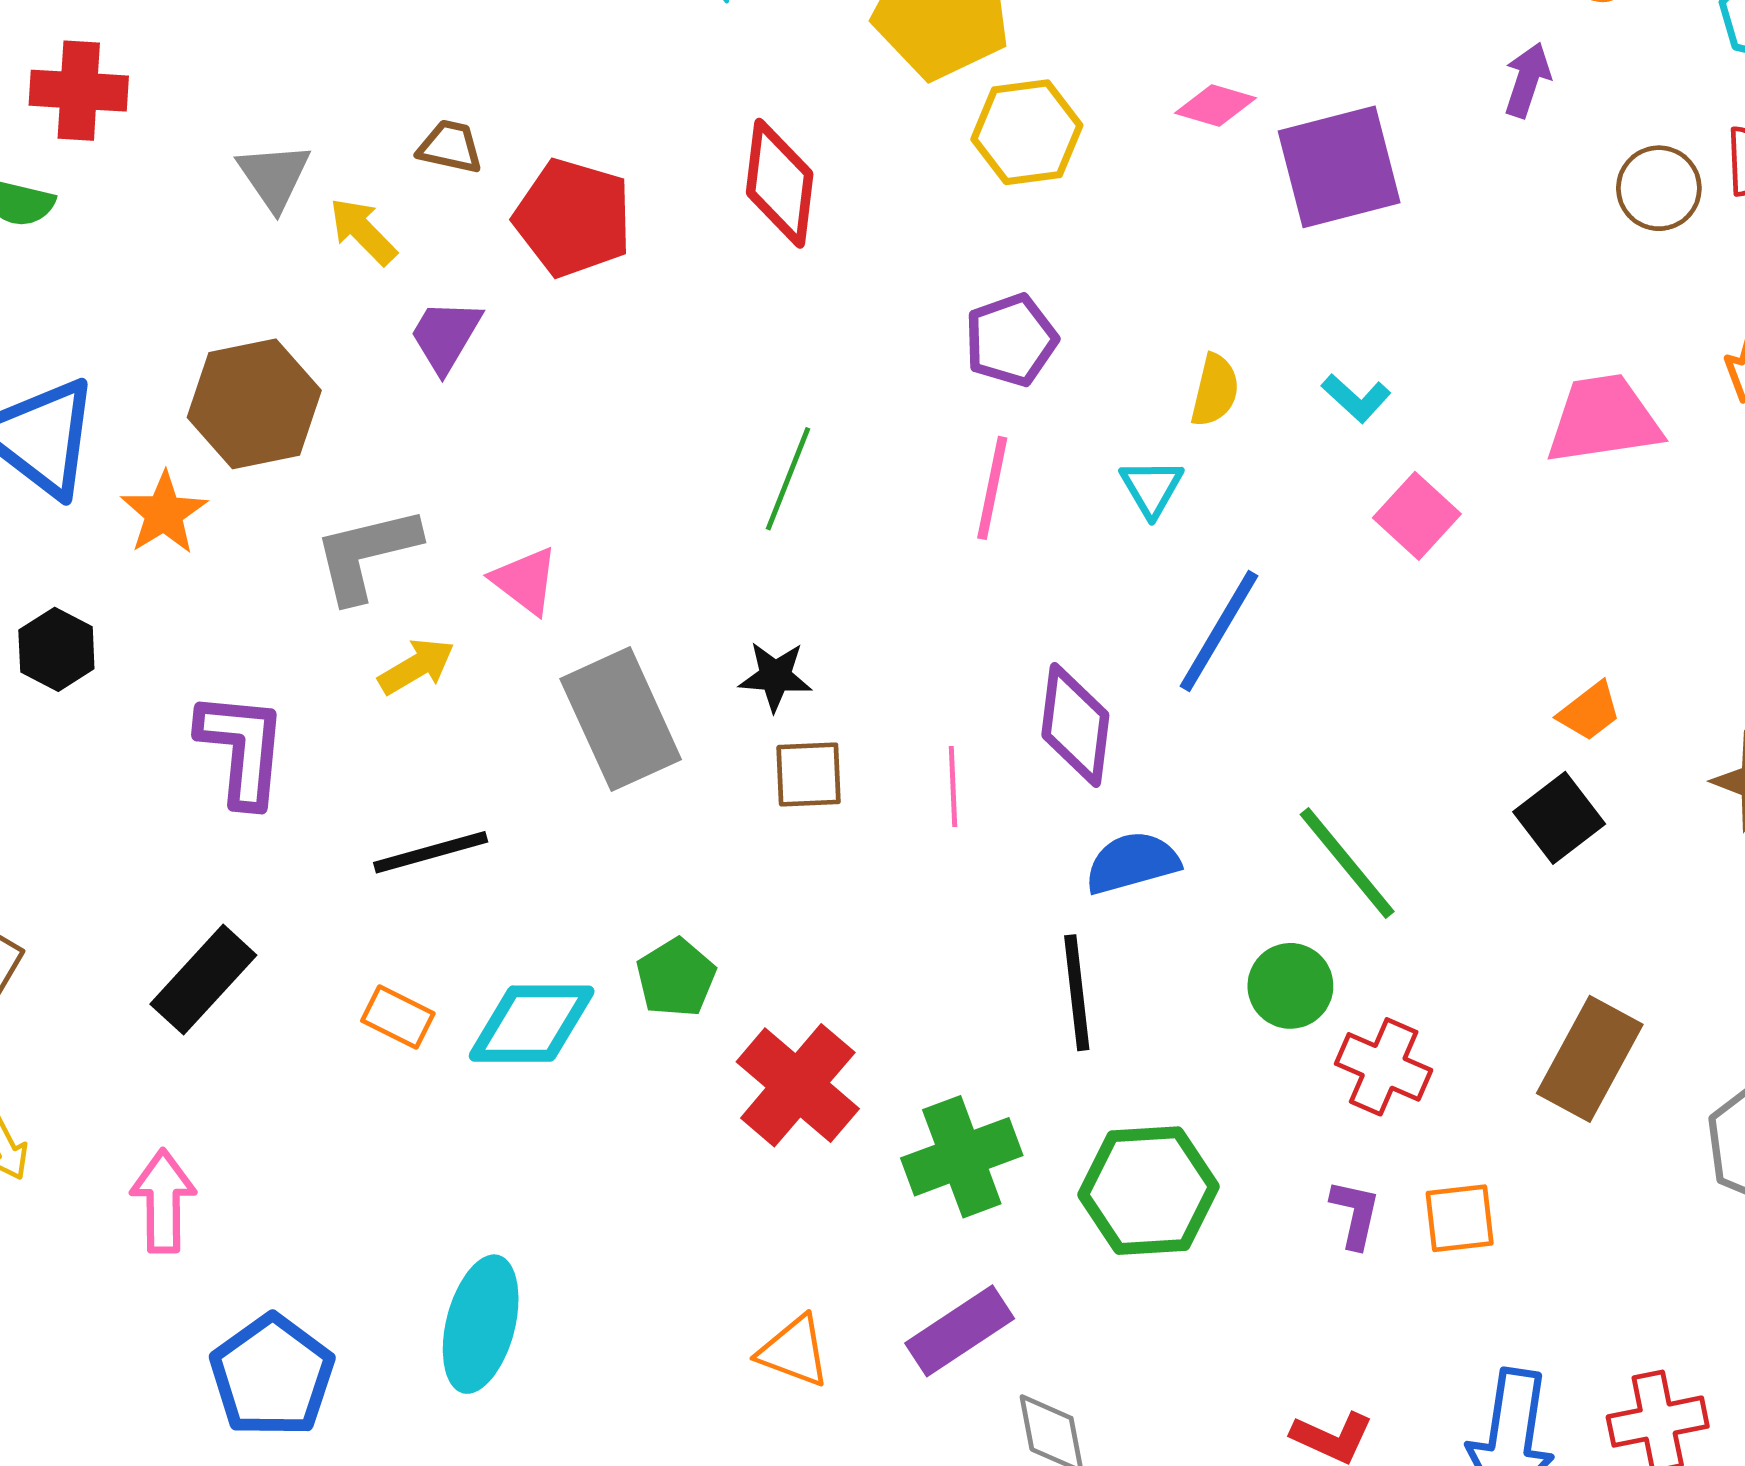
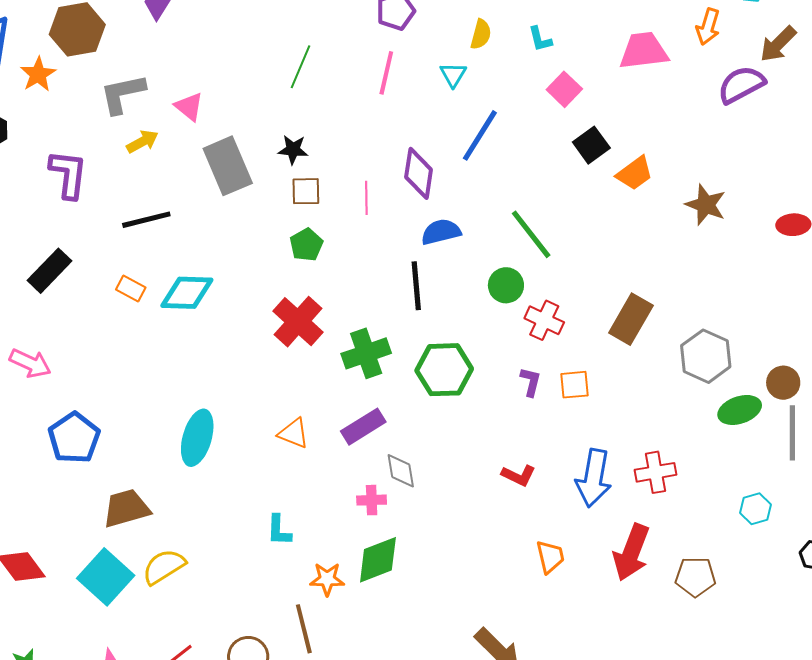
cyan L-shape: (1356, 398) -> (540, 39), turned 32
orange trapezoid: (1590, 711) -> (635, 173), size x1.4
black square: (1559, 818) -> (591, 145), moved
green pentagon: (676, 978) -> (306, 245), moved
pink arrow: (163, 1201) -> (30, 363), turned 114
cyan ellipse: (481, 1324) -> (197, 438), moved

